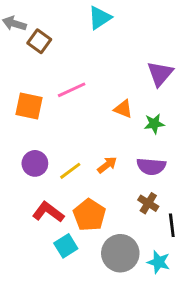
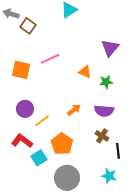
yellow line: (70, 171) -> (42, 121), moved
red L-shape: (48, 212) -> (22, 141), moved
cyan square: (66, 246) -> (39, 158), moved
gray circle: (120, 253) -> (67, 178), moved

